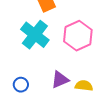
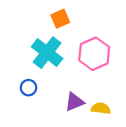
blue circle: (21, 85) -> (28, 88), moved

